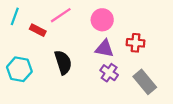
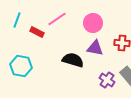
black semicircle: (63, 62) -> (73, 60), moved, turned -55
purple cross: (109, 73) -> (107, 80), moved

